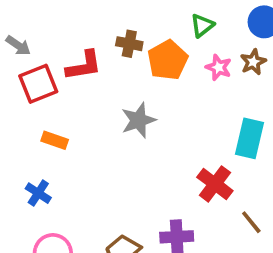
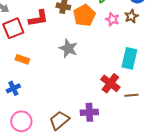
gray star: (138, 120) -> (68, 48), turned -30
blue cross: (38, 193) -> (13, 88), turned 32
brown line: (251, 222) -> (131, 95), moved, turned -56

